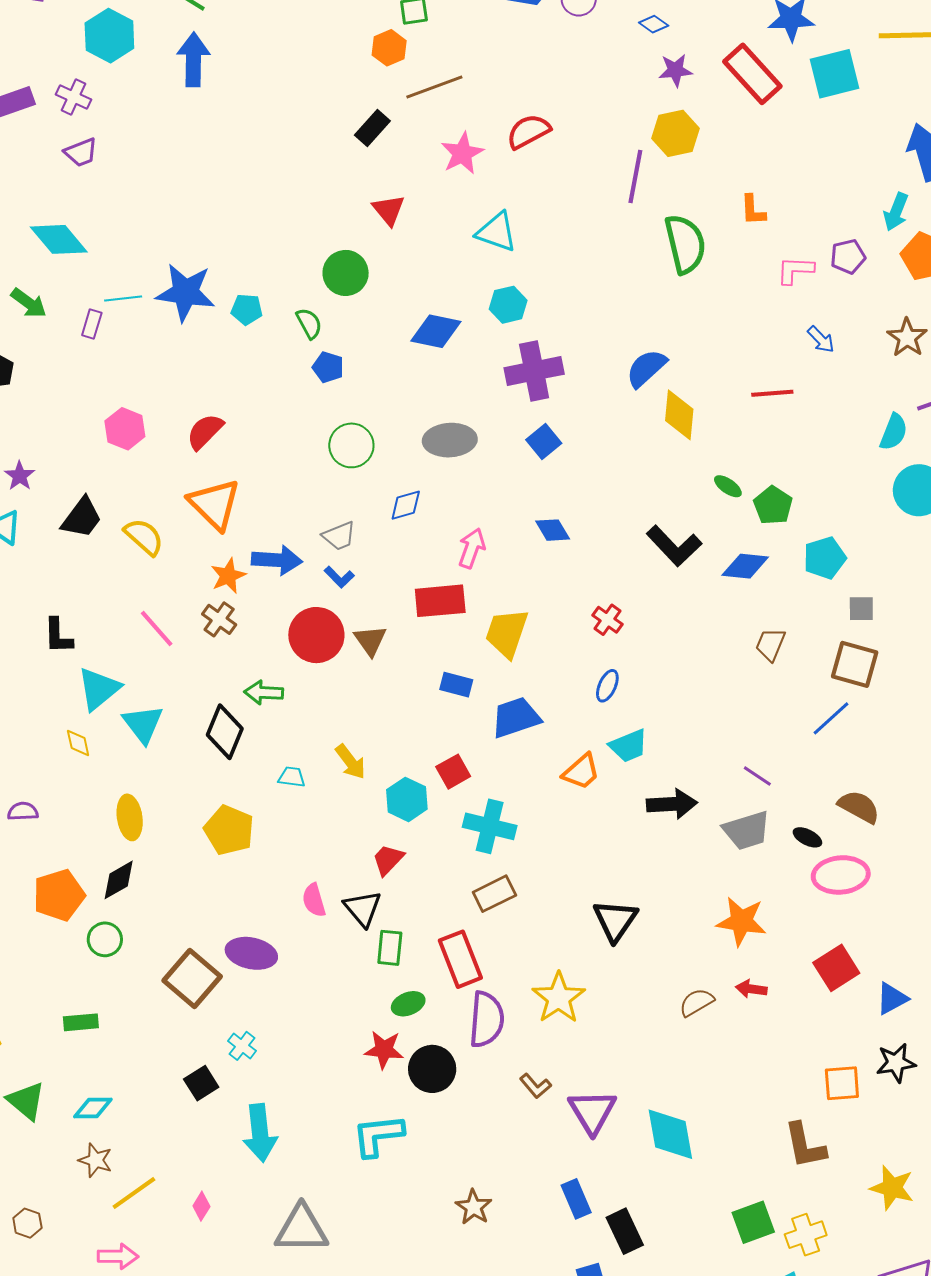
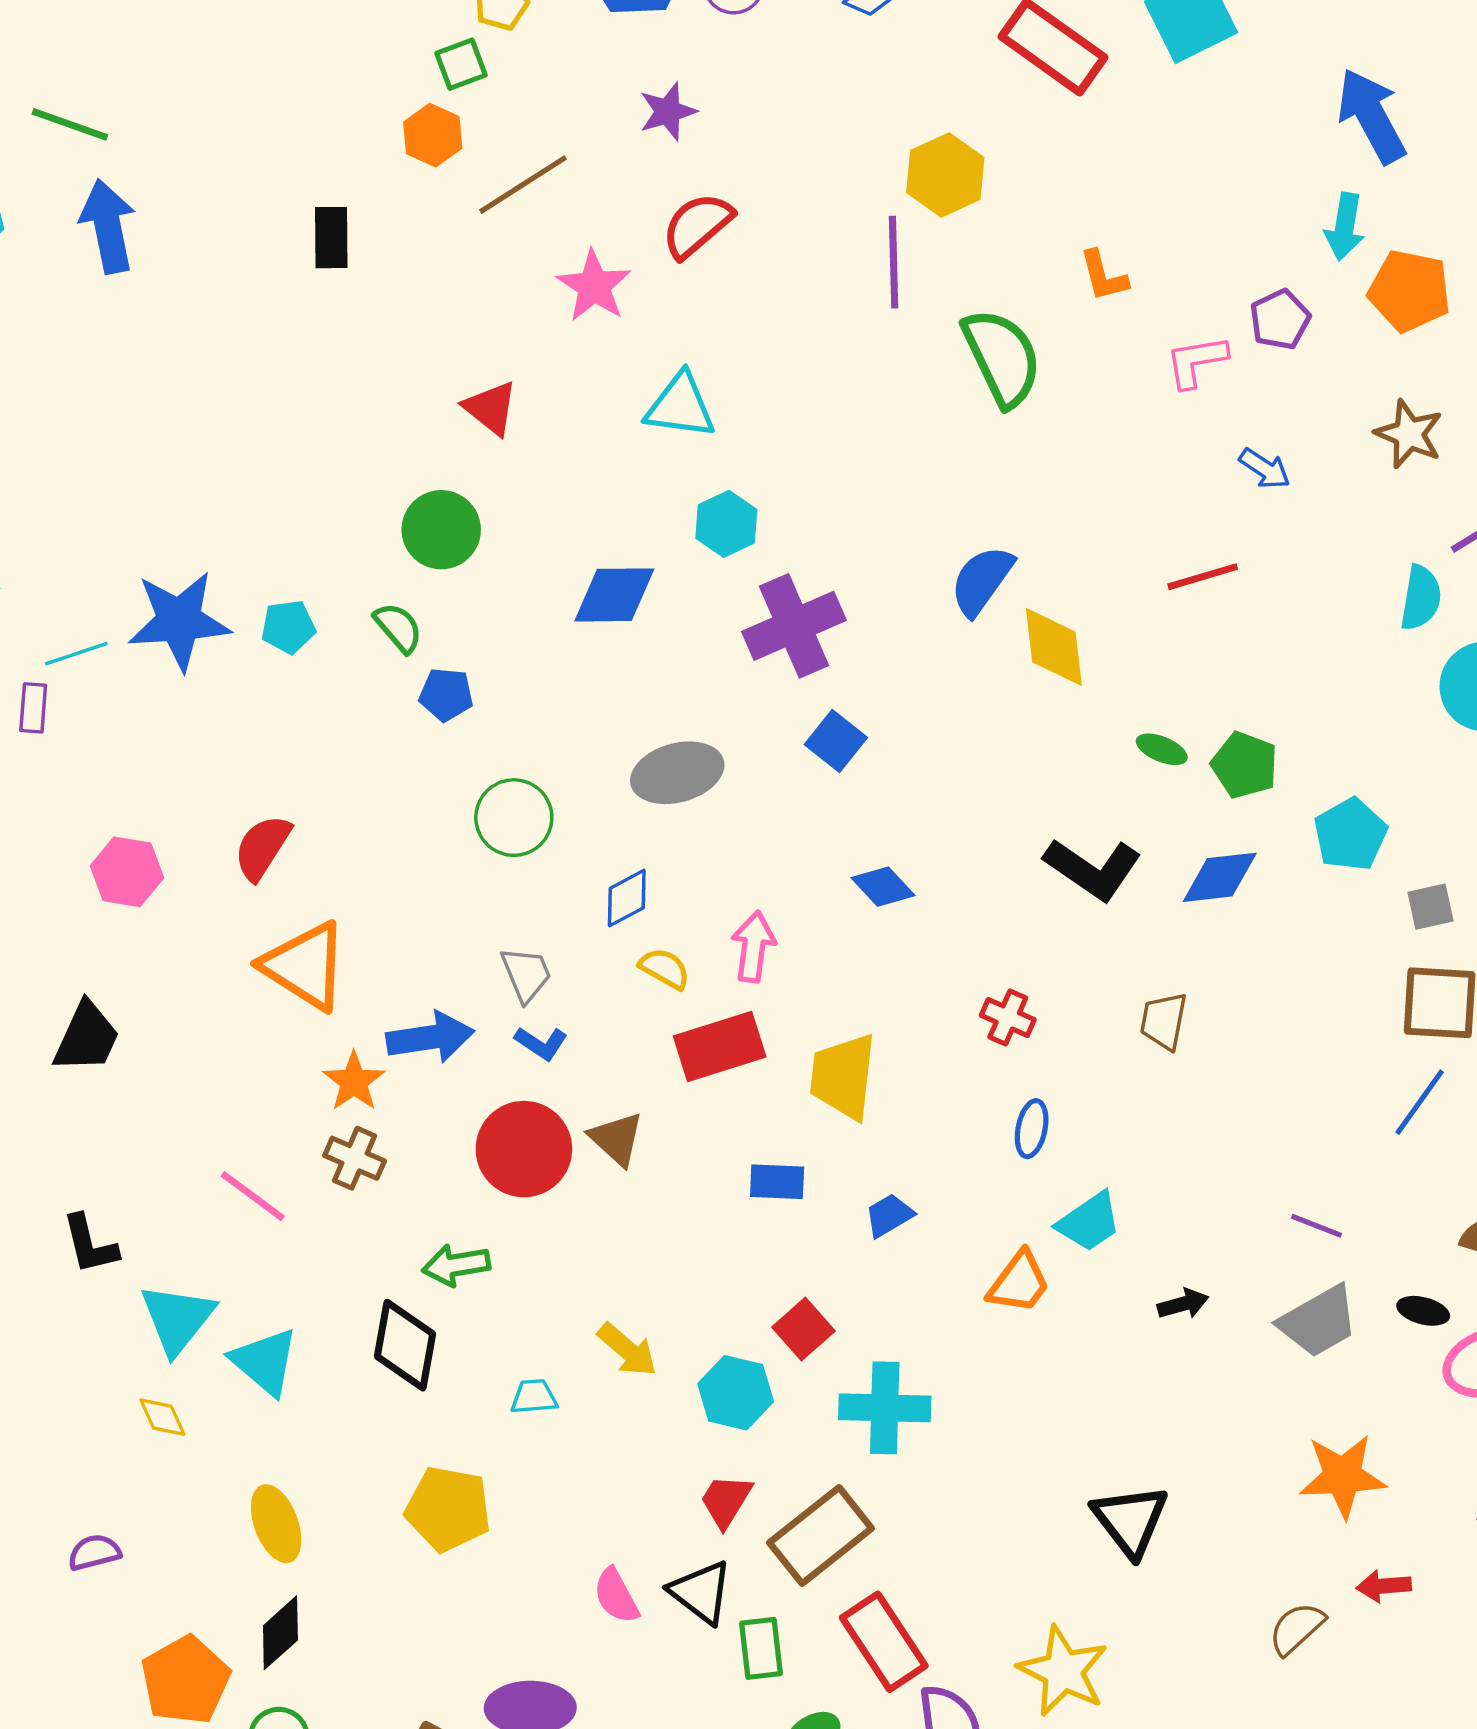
purple star: (675, 70) -> (668, 112), moved
black rectangle: (372, 128) -> (331, 238), moved, turned -30
gray trapezoid: (339, 536) -> (526, 974), turned -78
yellow semicircle: (144, 537) -> (665, 969), moved, size x0.7
brown trapezoid: (770, 644) -> (1164, 1021), moved
blue trapezoid: (516, 717) -> (889, 1215), size x0.6
black arrow: (672, 804) -> (1183, 1304), size x0.6
brown rectangle: (494, 894) -> (821, 1535), moved, size x1.4

